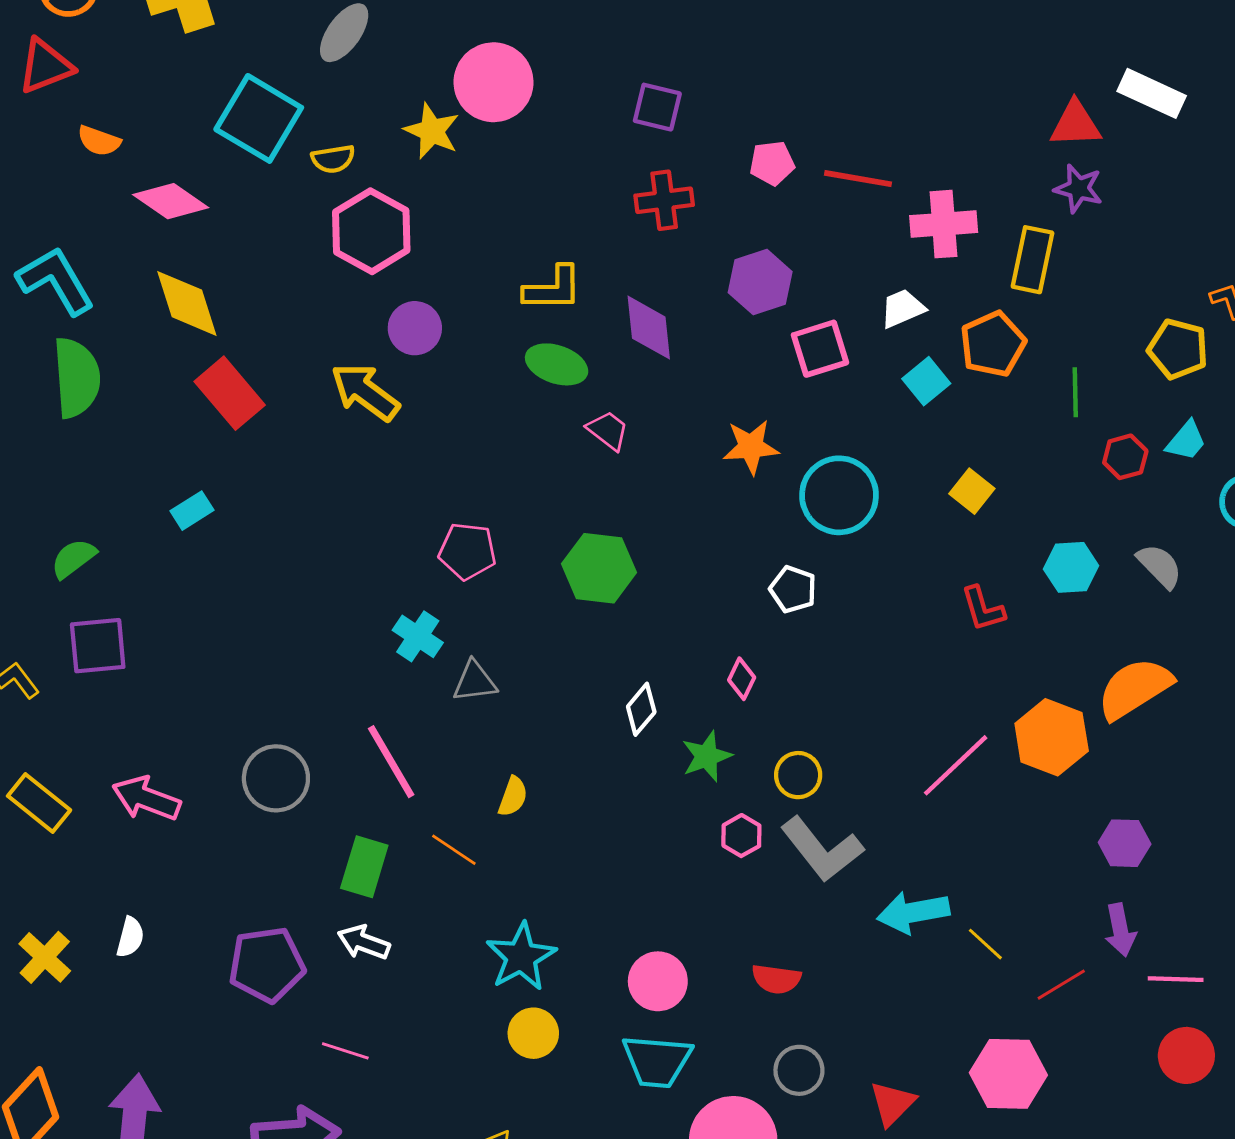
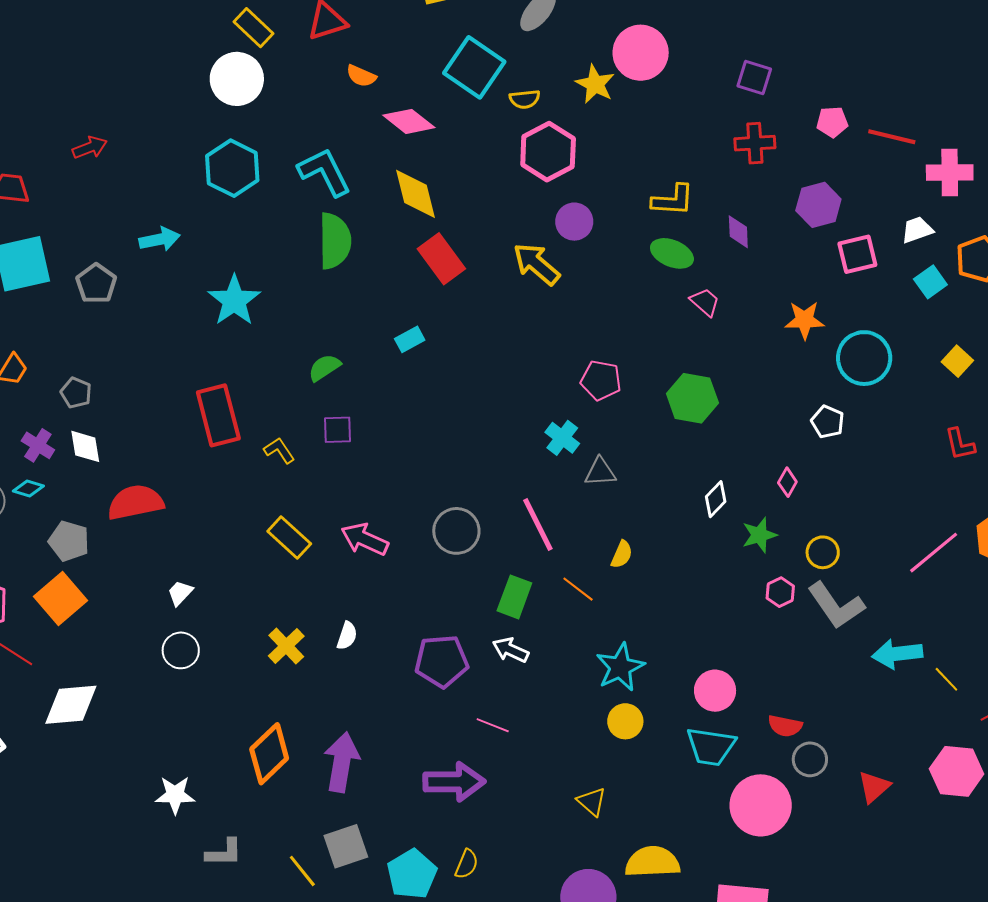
purple diamond: (649, 328) -> (738, 232), size x0.7
purple square: (98, 646) -> (337, 430), size x0.7
red semicircle: (776, 979) -> (785, 726), moved

